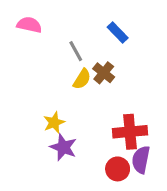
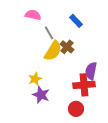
pink semicircle: (29, 25) -> (33, 15), moved
yellow semicircle: (82, 79) -> (53, 51), size x1.5
purple semicircle: (141, 160) -> (91, 71), moved

